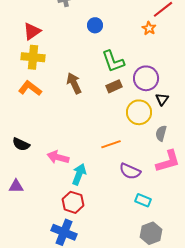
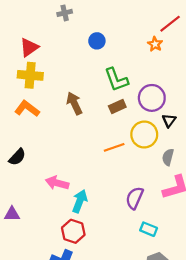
black semicircle: (21, 144) -> (17, 157), moved, turned -72
orange line: (111, 144) -> (114, 147), moved
purple semicircle: (130, 171) -> (135, 198), turned 90

